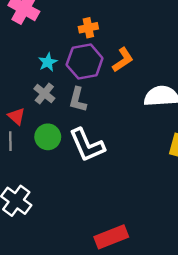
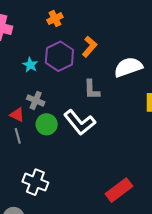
orange cross: (88, 28) -> (55, 19), moved
gray cross: (44, 93) -> (36, 100), moved
gray L-shape: (78, 100) -> (92, 90), moved

